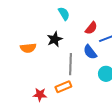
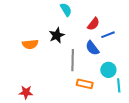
orange rectangle: (63, 87) -> (85, 84), moved, turned 35
red star: (40, 95) -> (26, 92), moved

